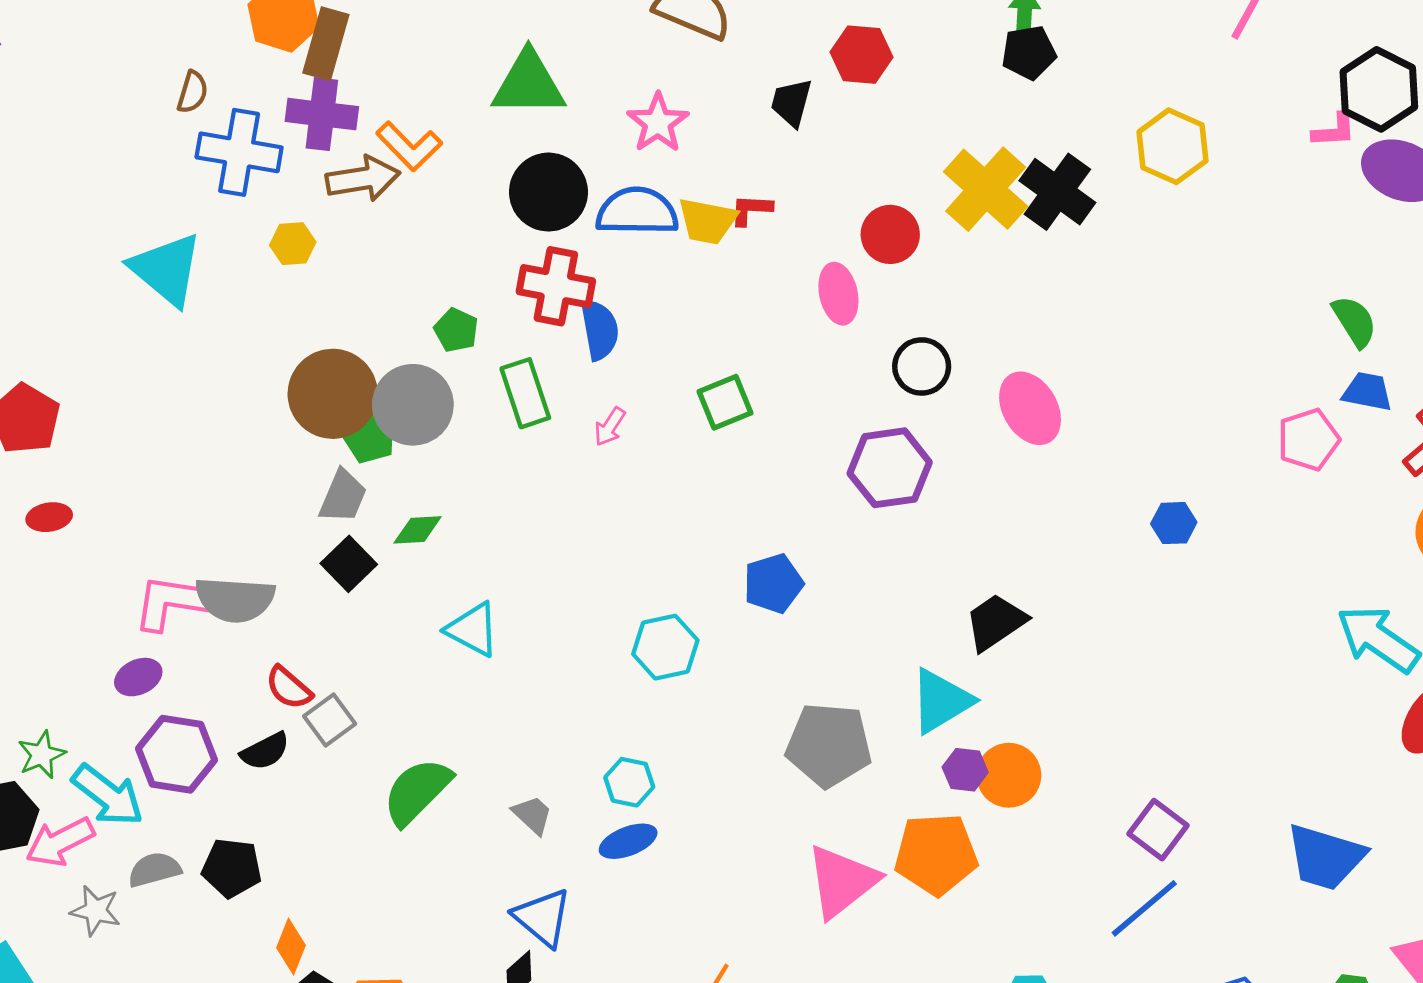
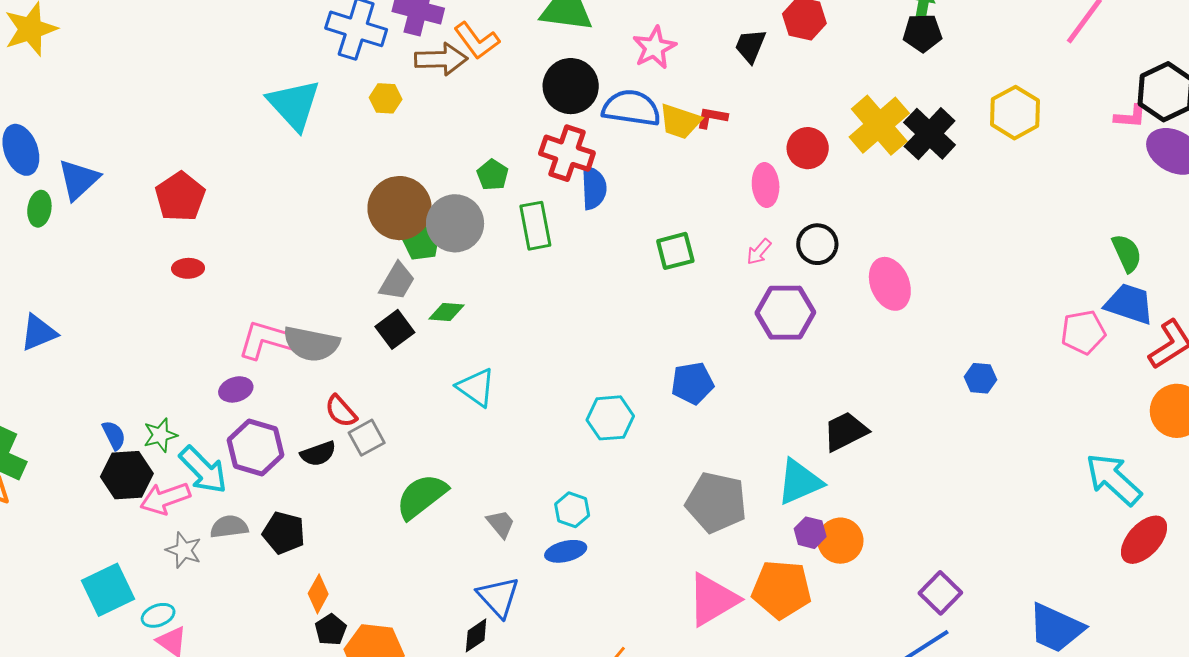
blue trapezoid: (1367, 392) -> (1129, 304), size x1.4
pink arrow: (610, 427) -> (759, 252), moved

